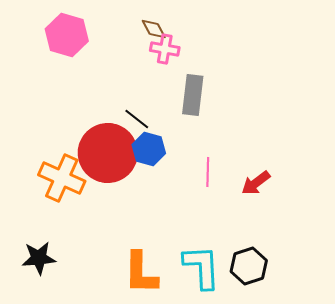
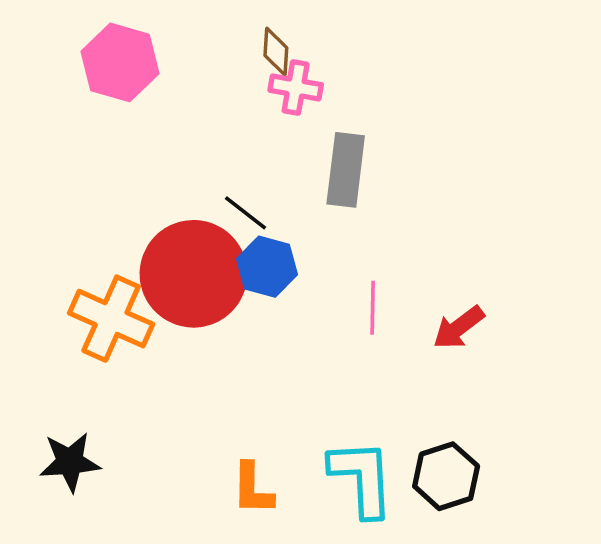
brown diamond: (154, 29) -> (276, 52), turned 32
orange L-shape: (141, 273) -> (253, 489), size x0.7

